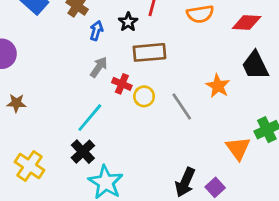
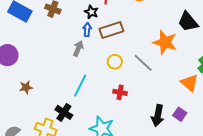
blue arrow: (96, 31) -> (87, 29), moved
red cross: (122, 84) -> (120, 92), moved
orange star: (218, 86) -> (165, 42), size x1.4
black cross: (83, 152) -> (64, 112), moved

